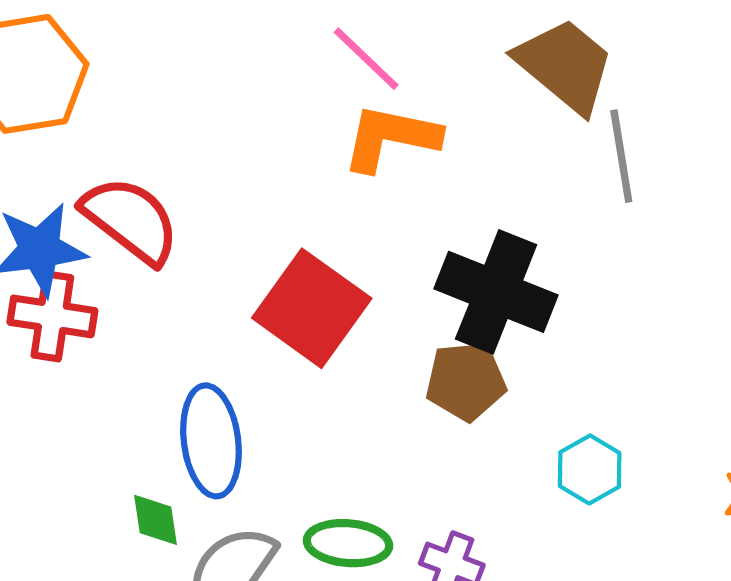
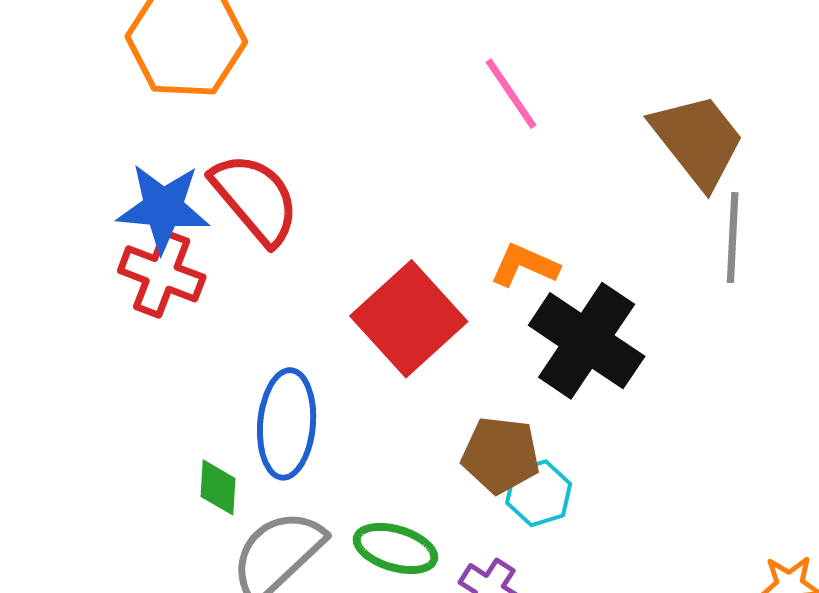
orange L-shape: (391, 138) -> (525, 265), moved, size x0.7
brown pentagon: (466, 381) -> (501, 455), moved
cyan hexagon: (590, 469) -> (539, 493), moved

